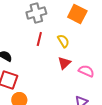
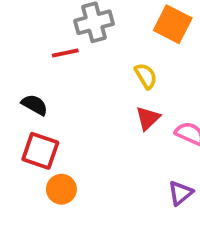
red line: (39, 39) -> (65, 53), moved, turned 64

